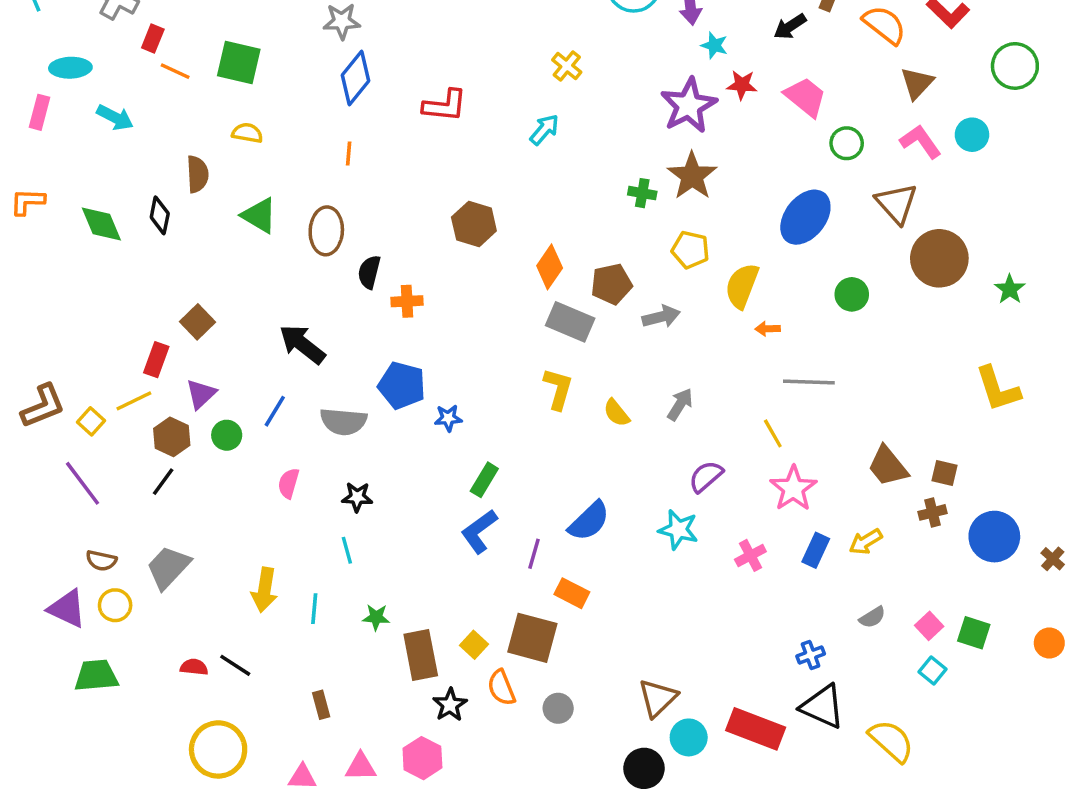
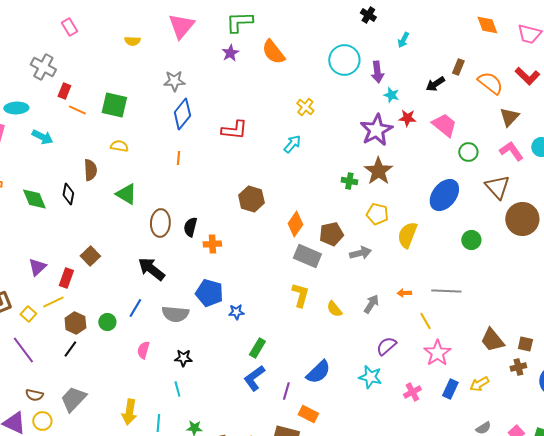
brown ellipse: (326, 231) -> (160, 223), moved
orange arrow: (768, 329) -> (404, 293), moved
purple triangle: (201, 394) -> (37, 267), moved

